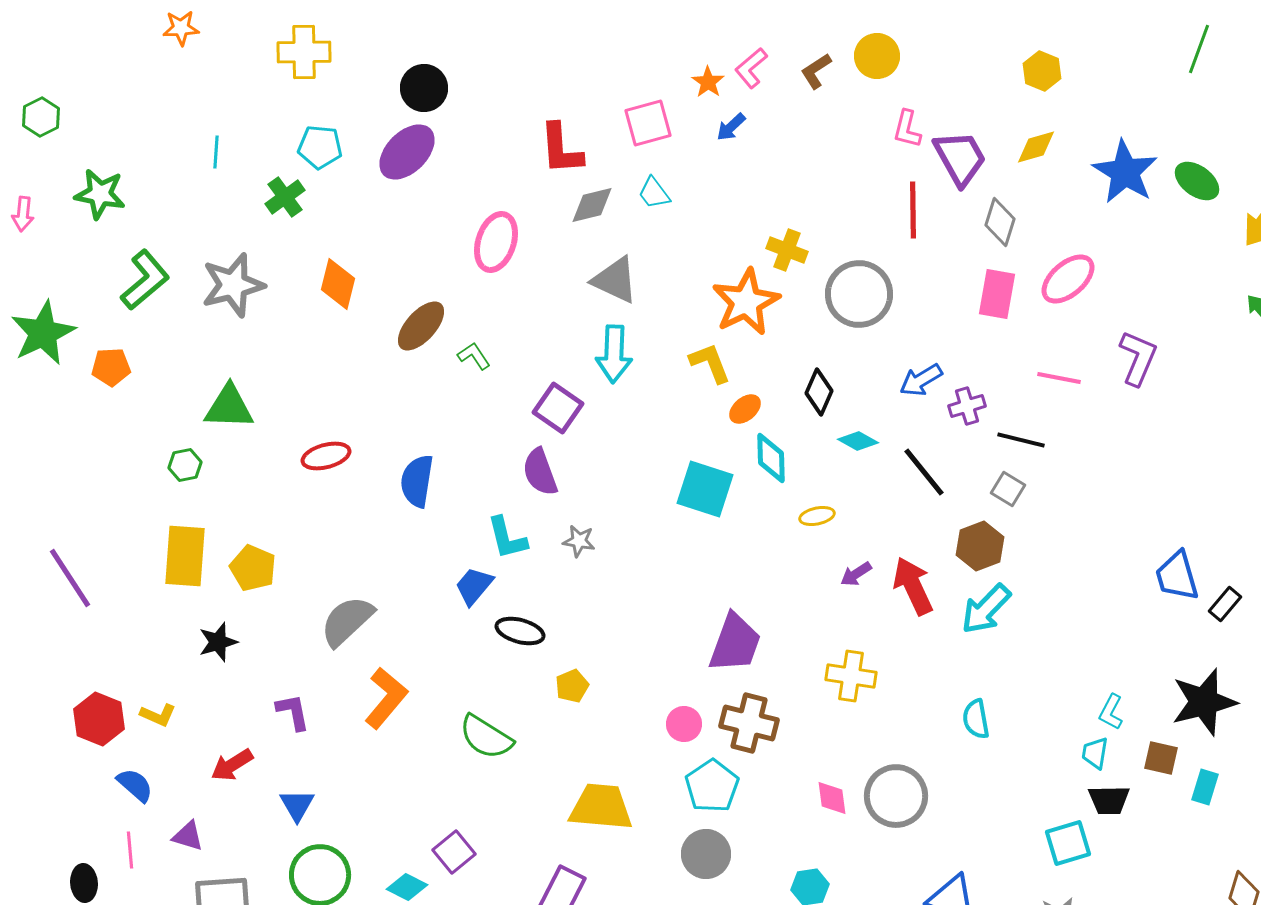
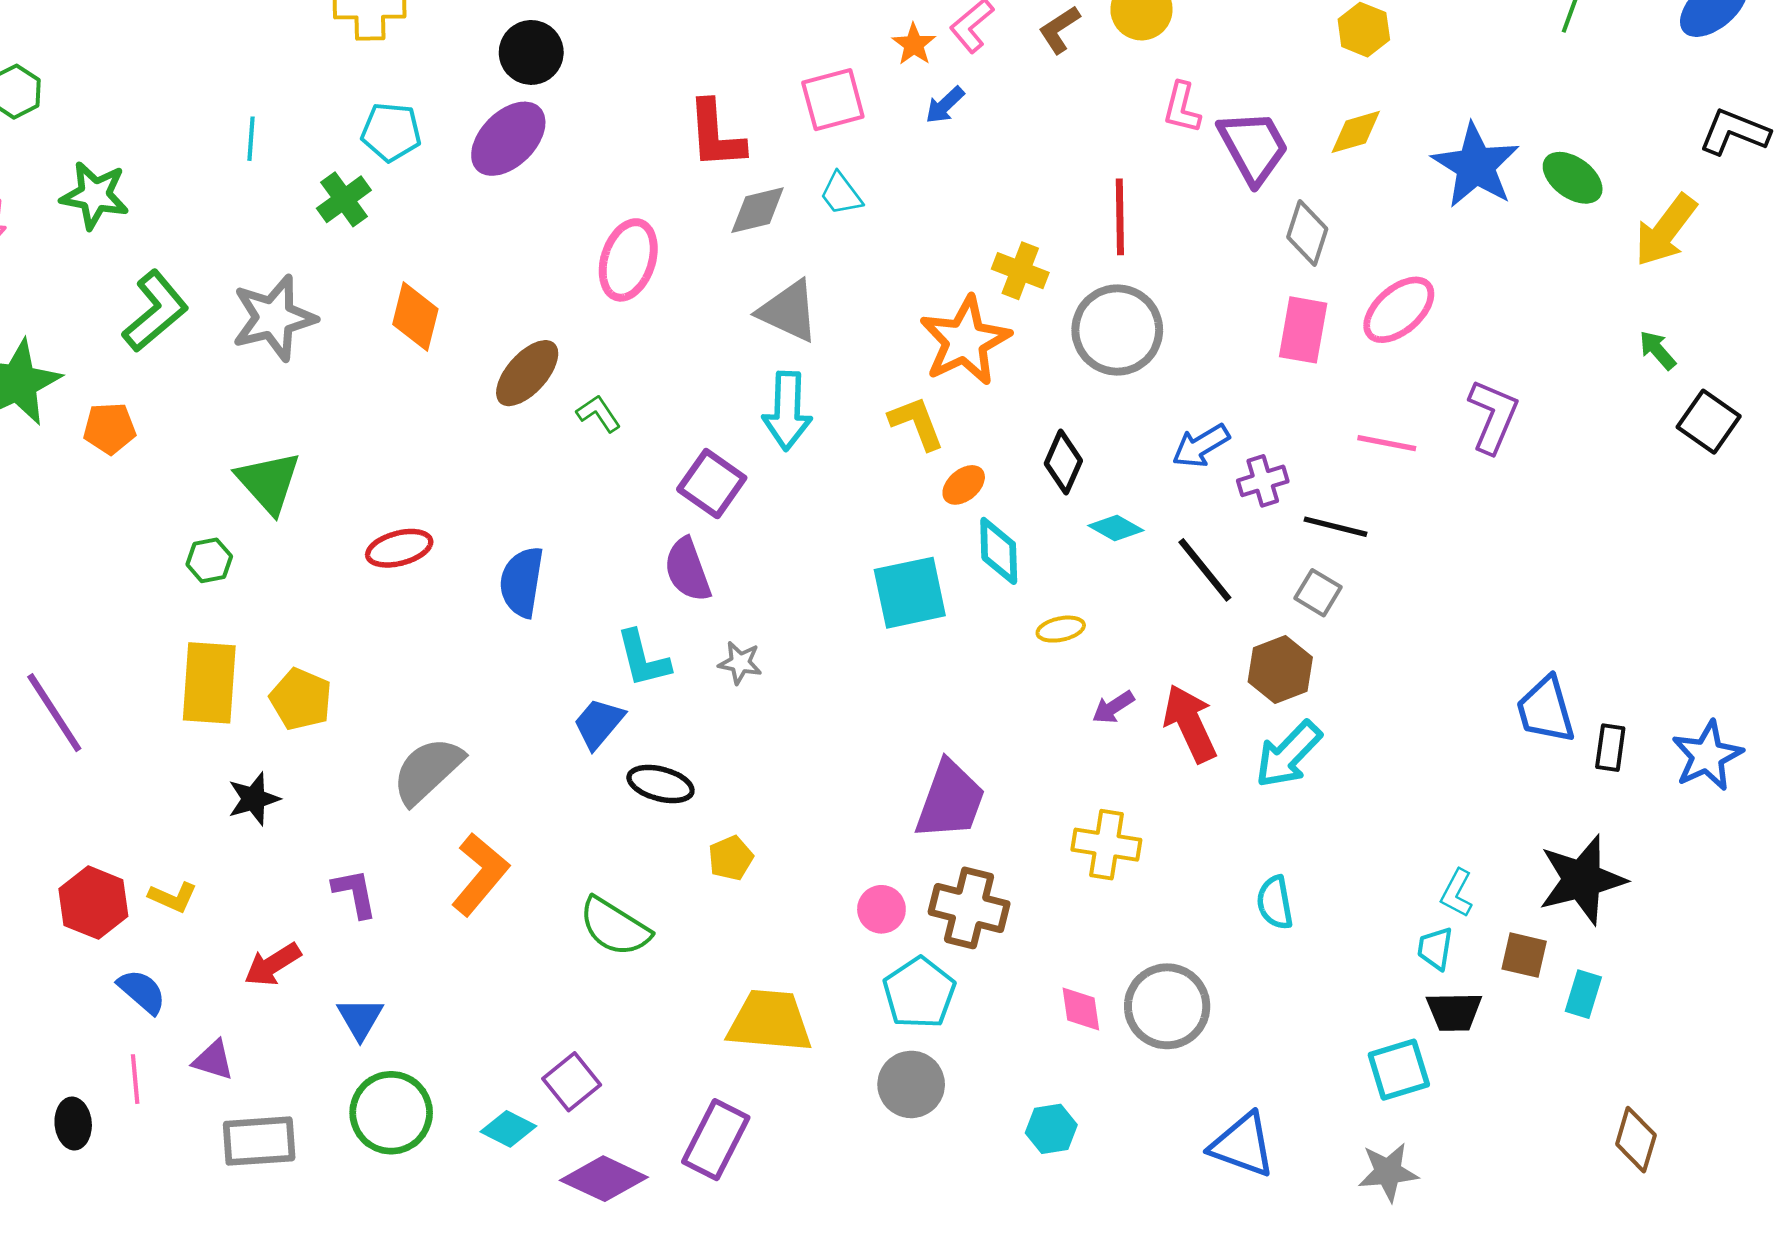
red line: (913, 210) -> (1120, 217), moved
green triangle: (229, 407) -> (269, 482), turned 46
cyan square: (705, 489) -> (910, 593), turned -30
black rectangle: (1225, 604) -> (1610, 748), turned -32

